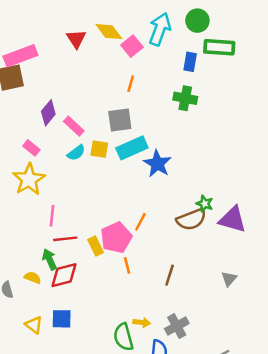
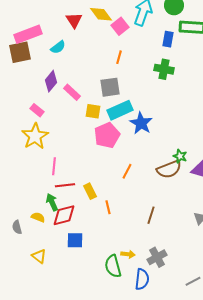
cyan semicircle: (76, 153) -> (58, 47), moved
pink pentagon: (116, 238) -> (107, 135), moved
orange line: (127, 265) -> (108, 207), moved
blue square: (62, 319) -> (75, 240), moved

